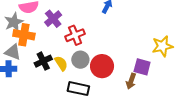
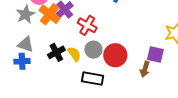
orange cross: (24, 35) -> (50, 14), moved, turned 30
red cross: (75, 35) -> (87, 25), turned -36

